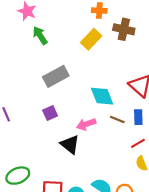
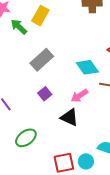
yellow rectangle: (91, 39) -> (40, 16), moved
green ellipse: (18, 176) -> (26, 138), moved

